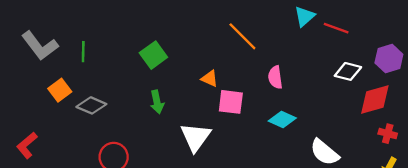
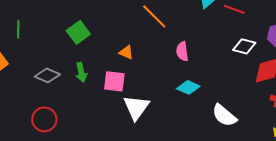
pink square: (231, 102) -> (114, 81), moved
gray diamond: (91, 105) -> (47, 75), moved
white triangle: (196, 137) -> (136, 107), moved

